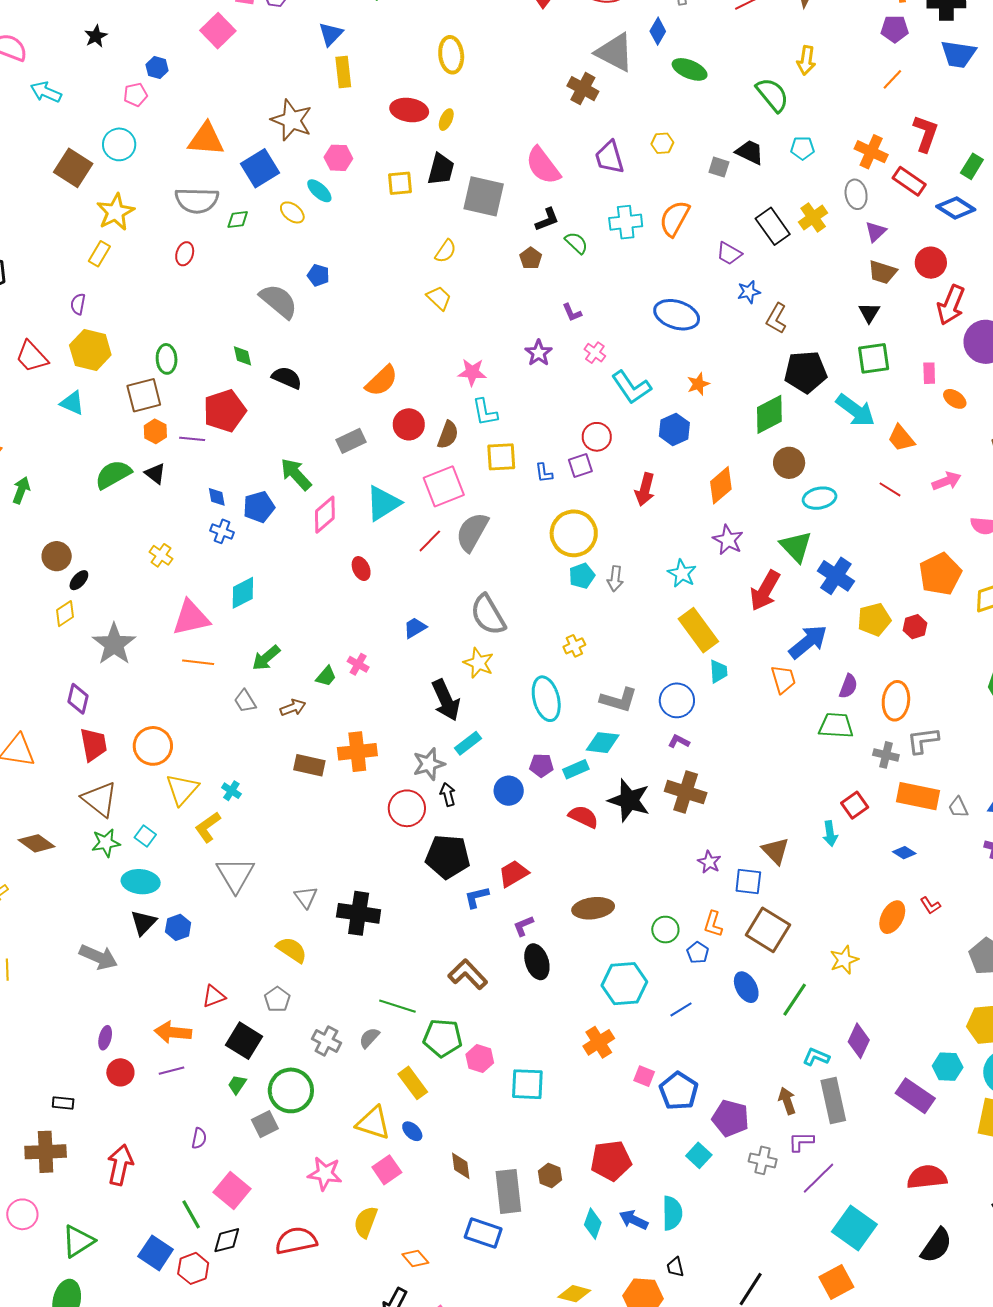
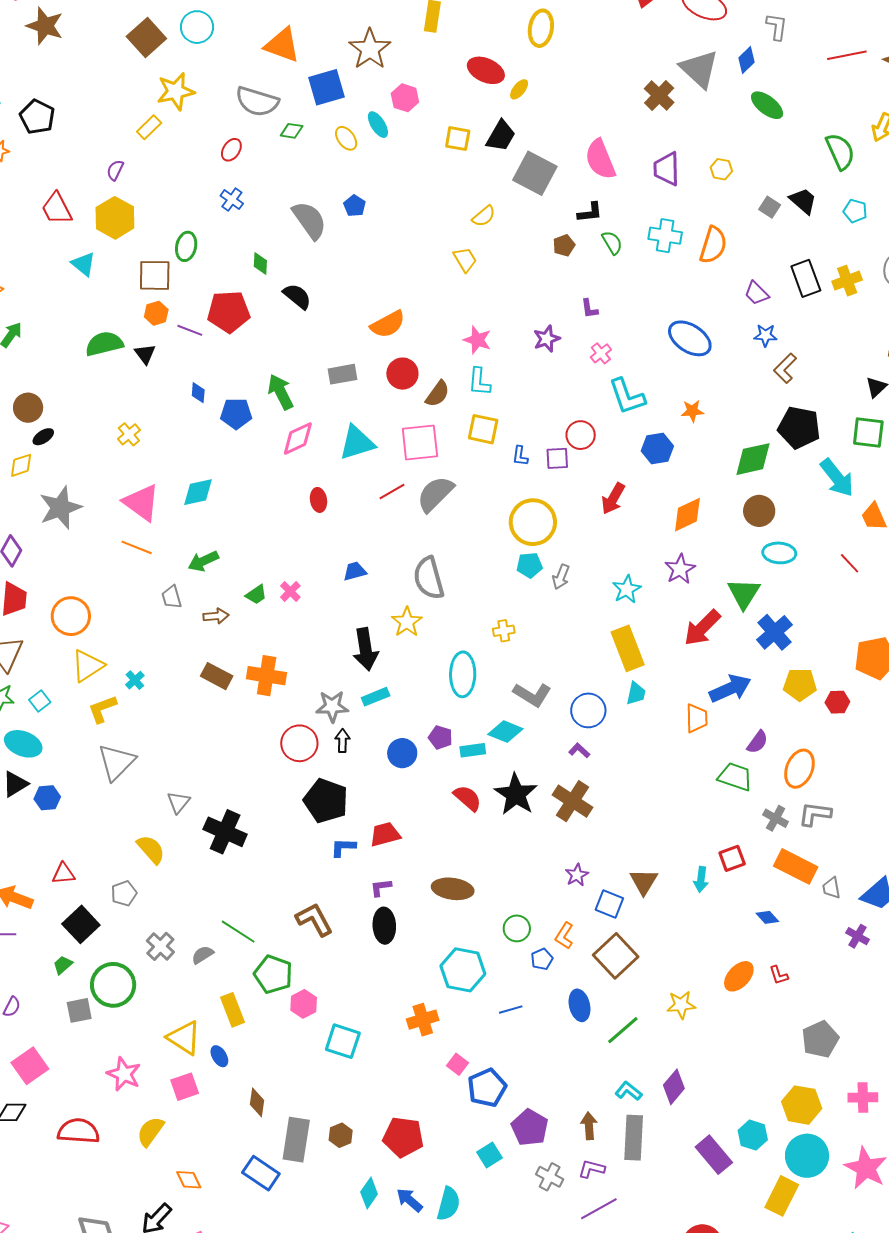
orange semicircle: (675, 218) -> (713, 245), turned 153
blue cross: (222, 531) -> (232, 200), moved
pink triangle: (191, 618) -> (141, 503), turned 33

